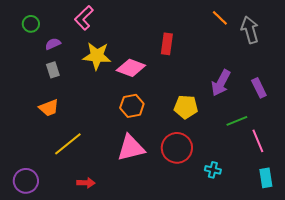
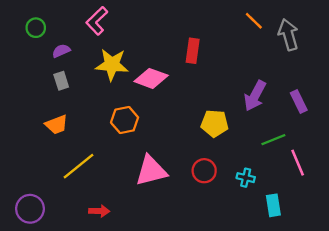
orange hexagon: (132, 106) -> (125, 120), moved
red circle: (177, 148) -> (204, 171), size x0.7
cyan cross: (213, 170) -> (246, 178), moved
cyan rectangle: (266, 178) -> (273, 205), moved

